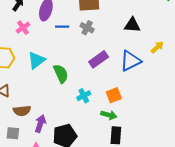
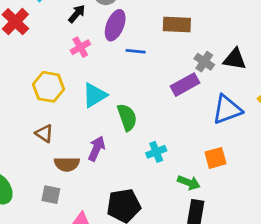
gray cross: (87, 28) -> (204, 62), moved
purple rectangle: (99, 59) -> (185, 85), moved
orange square: (114, 95) -> (215, 158), moved
purple arrow: (40, 124) -> (96, 149), moved

